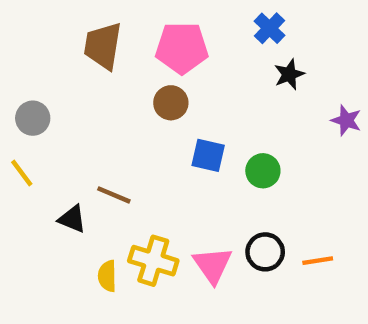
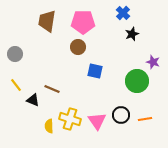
purple star: (346, 120) -> (153, 62), moved
green circle: (263, 171) -> (137, 81), moved, size x1.5
yellow line: (22, 173) -> (16, 85), moved

